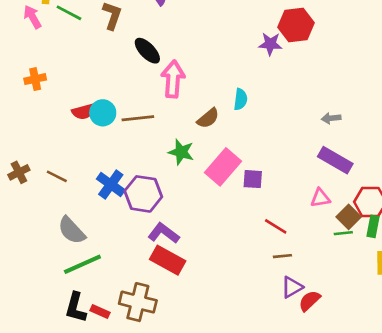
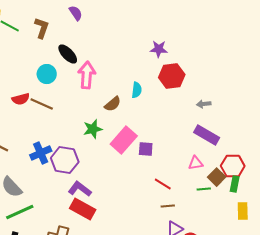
red hexagon: (296, 25) -> (172, 76), moved
cyan circle: (103, 113) -> (47, 74), moved
brown line: (138, 118) -> (42, 104), moved, turned 30
green star: (181, 152) -> (93, 129), turned -30
blue cross: (111, 184) -> (41, 153), turned 30
green line: (343, 233) -> (204, 189), moved

